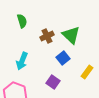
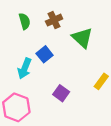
brown cross: (47, 36) -> (54, 20), moved
blue square: (63, 58) -> (45, 54), moved

